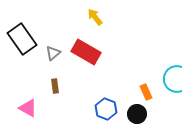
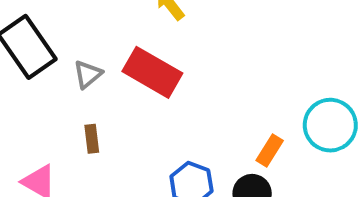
orange rectangle: (146, 92) -> (270, 151), turned 56

